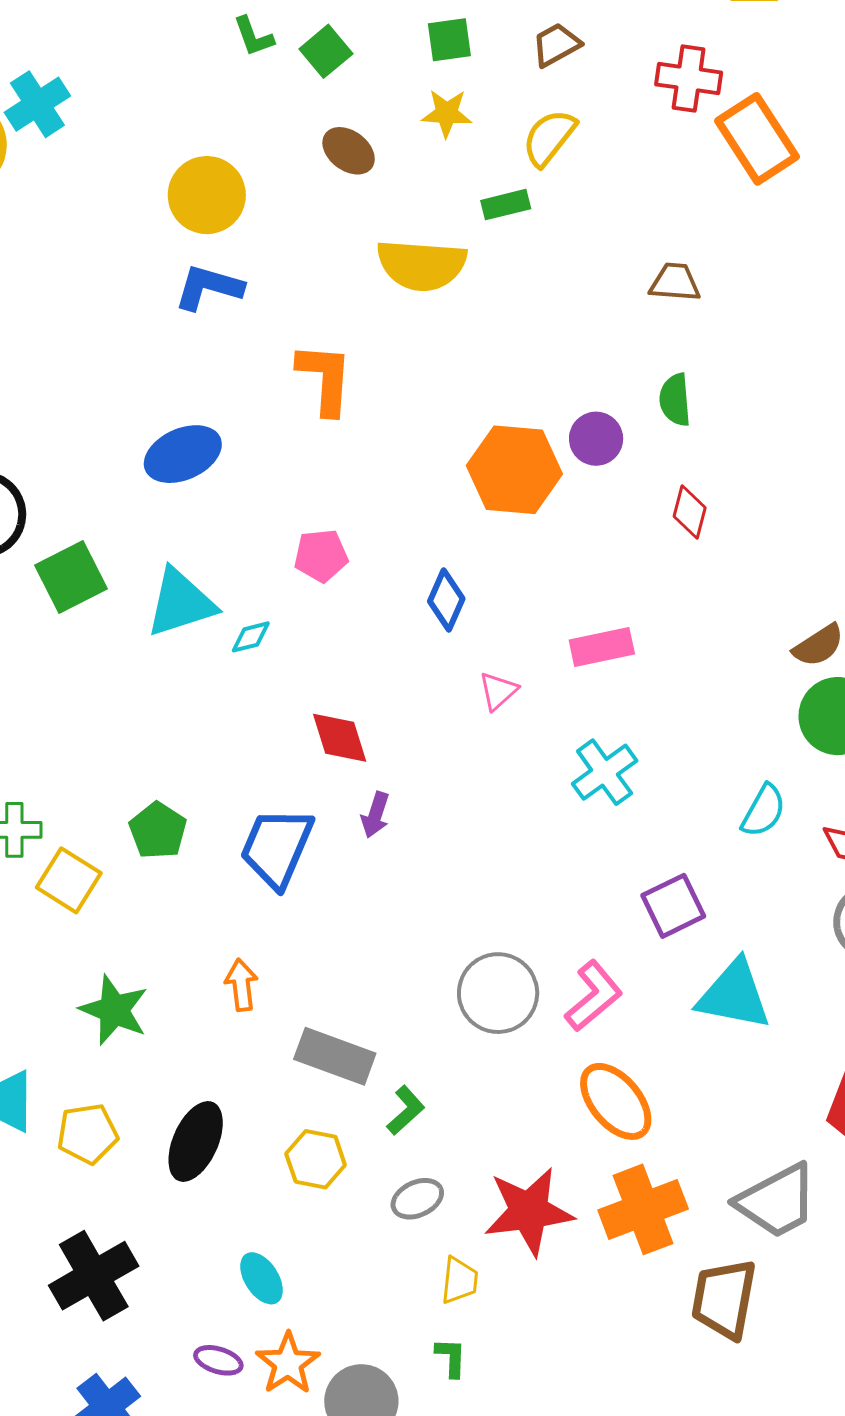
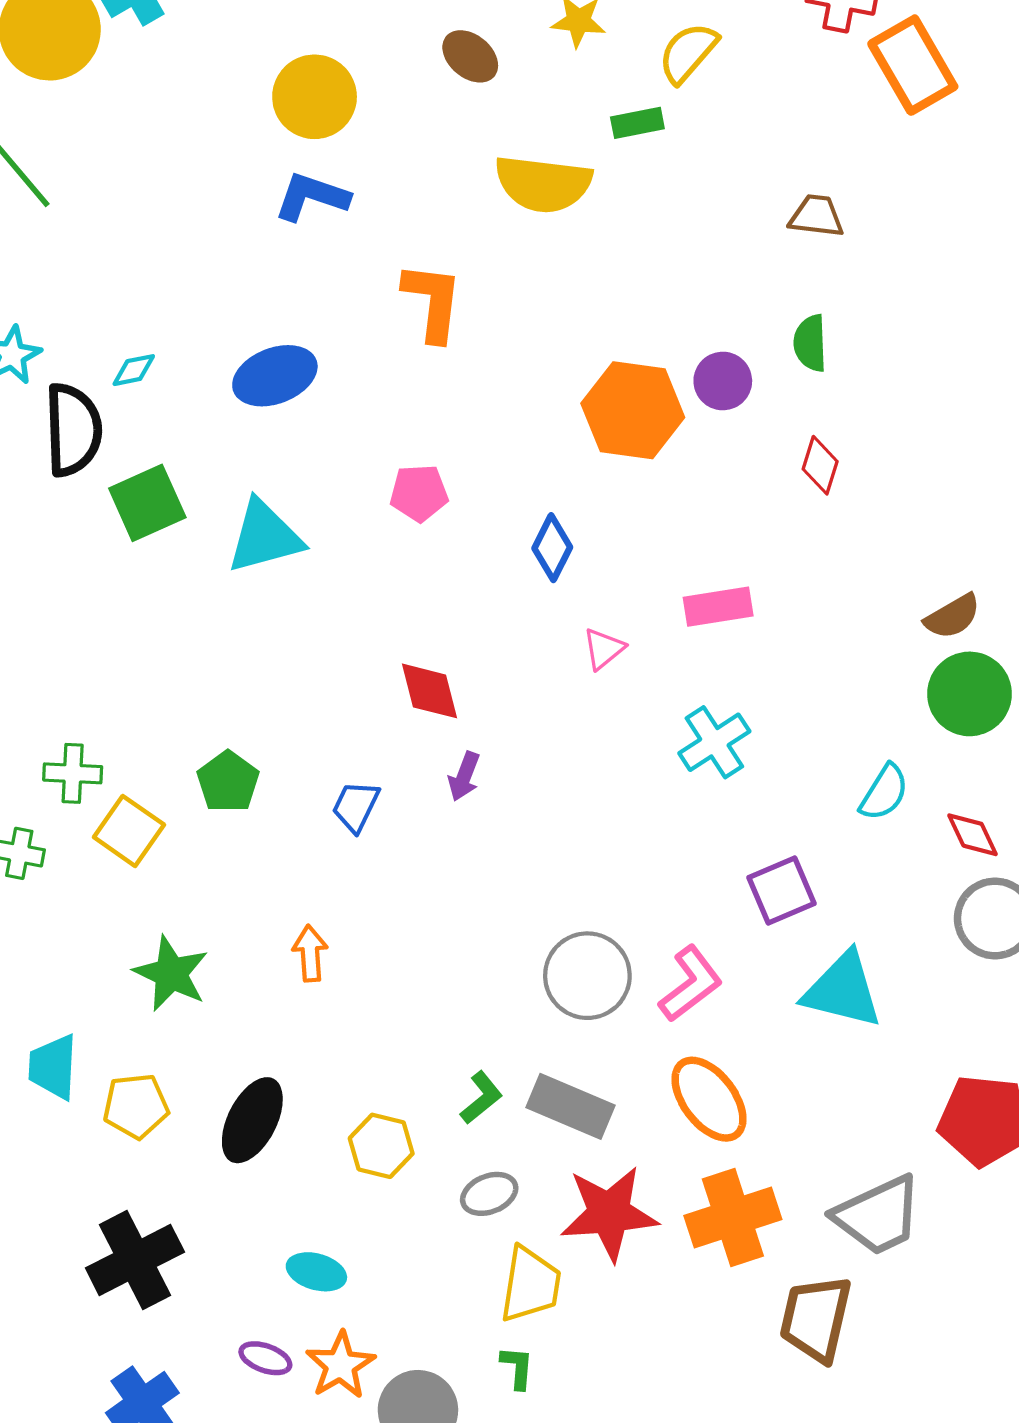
cyan diamond: (251, 637) -> (134, 370), moved
blue trapezoid: (277, 847) -> (356, 806), size x0.6
gray rectangle: (335, 1056) -> (571, 1106), moved
cyan ellipse: (262, 1278) -> (316, 1272), turned -44
yellow trapezoid: (459, 1280) -> (530, 1285), size x1.5

